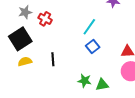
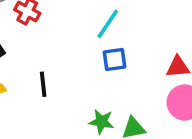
blue square: (93, 47) -> (115, 59), turned 32

